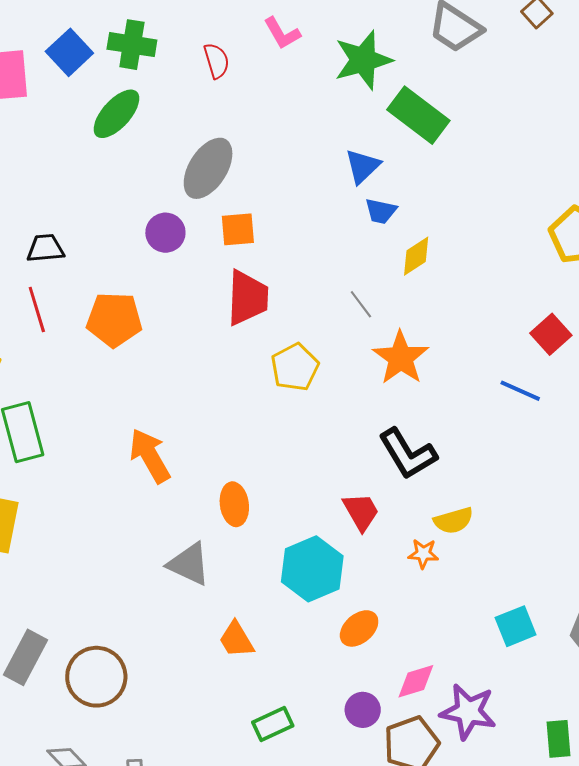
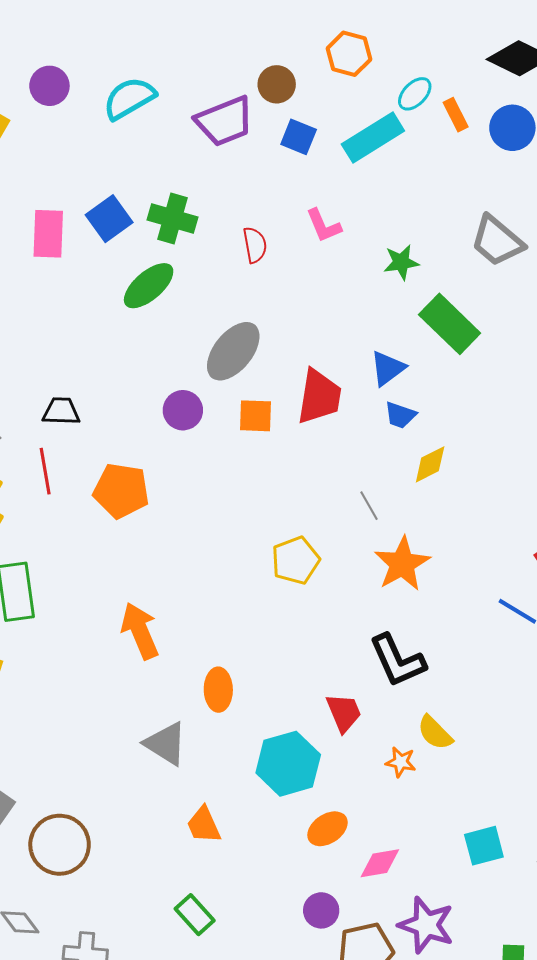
green star: (363, 60) -> (401, 262), size x0.6
red trapezoid: (248, 298) -> (319, 397), moved
yellow semicircle: (453, 521) -> (435, 733), turned 54
pink diamond: (416, 681) -> (380, 863), moved
green rectangle: (273, 724) -> (195, 915), moved, turned 66

